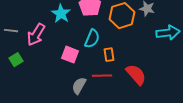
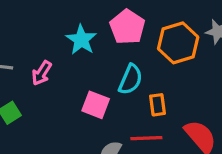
pink arrow: (36, 35) -> (42, 73), size x0.7

